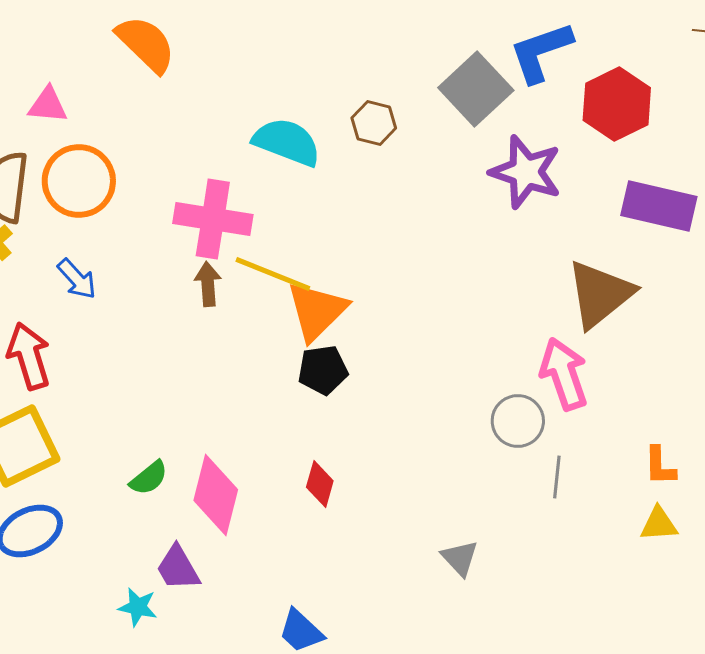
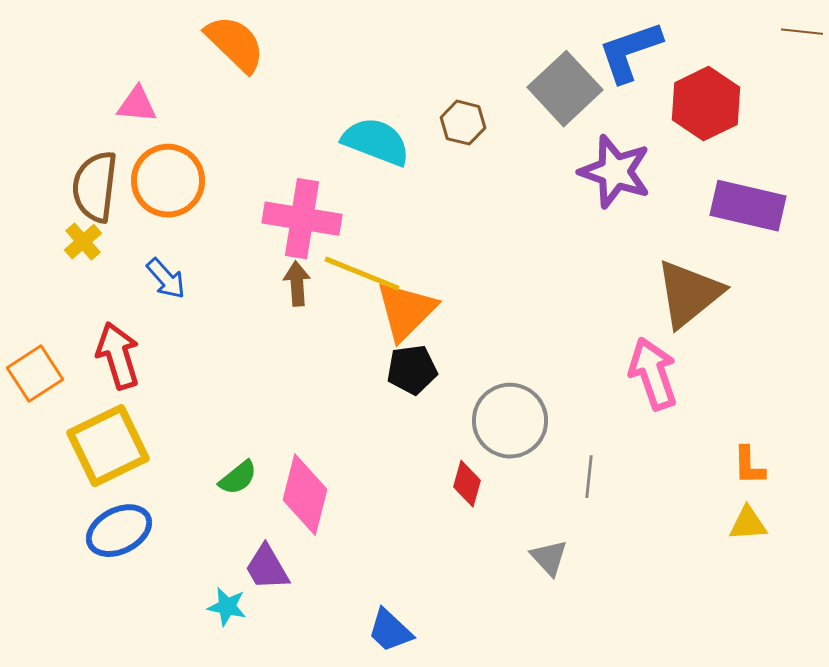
gray circle: (518, 421) -> (510, 421), moved, size x1.4
gray line: (557, 477) -> (589, 477), moved
red diamond: (320, 484) -> (467, 484), moved

